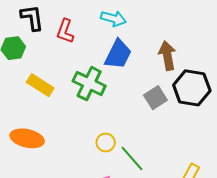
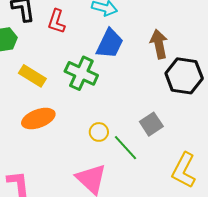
gray square: (155, 98) -> (151, 124), moved
orange ellipse: (27, 138) -> (38, 119), moved, turned -32

